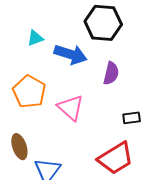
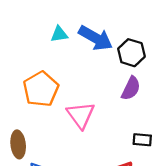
black hexagon: (103, 23) -> (131, 53), moved, size x0.7
blue arrow: (71, 54) -> (96, 38), moved

